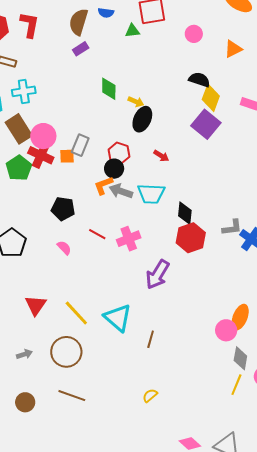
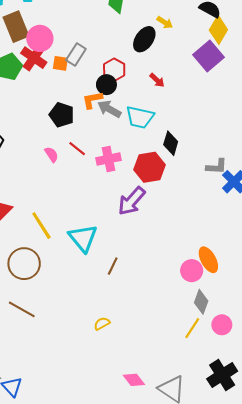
yellow arrow: (136, 102) -> (165, 22), moved
black pentagon: (63, 209) -> (62, 115), moved
red hexagon: (191, 238) -> (150, 167), moved
pink semicircle: (64, 248) -> (52, 154), moved
orange ellipse: (240, 317) -> (208, 260), turned -60

